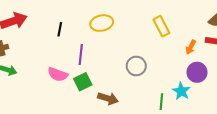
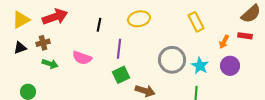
gray circle: (136, 66) -> (172, 60), size x1.4
pink semicircle: (58, 74) -> (82, 58), moved
cyan star: (181, 91) -> (200, 66), moved

